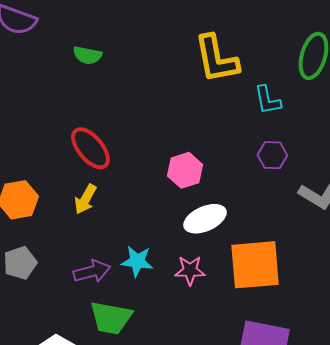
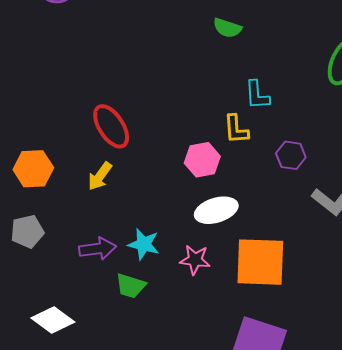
green semicircle: (87, 55) -> (227, 28), moved
yellow L-shape: (216, 59) -> (236, 129), moved, size x0.6
cyan L-shape: (268, 100) -> (257, 95), moved
green trapezoid: (111, 318) -> (131, 286), moved, size x0.7

